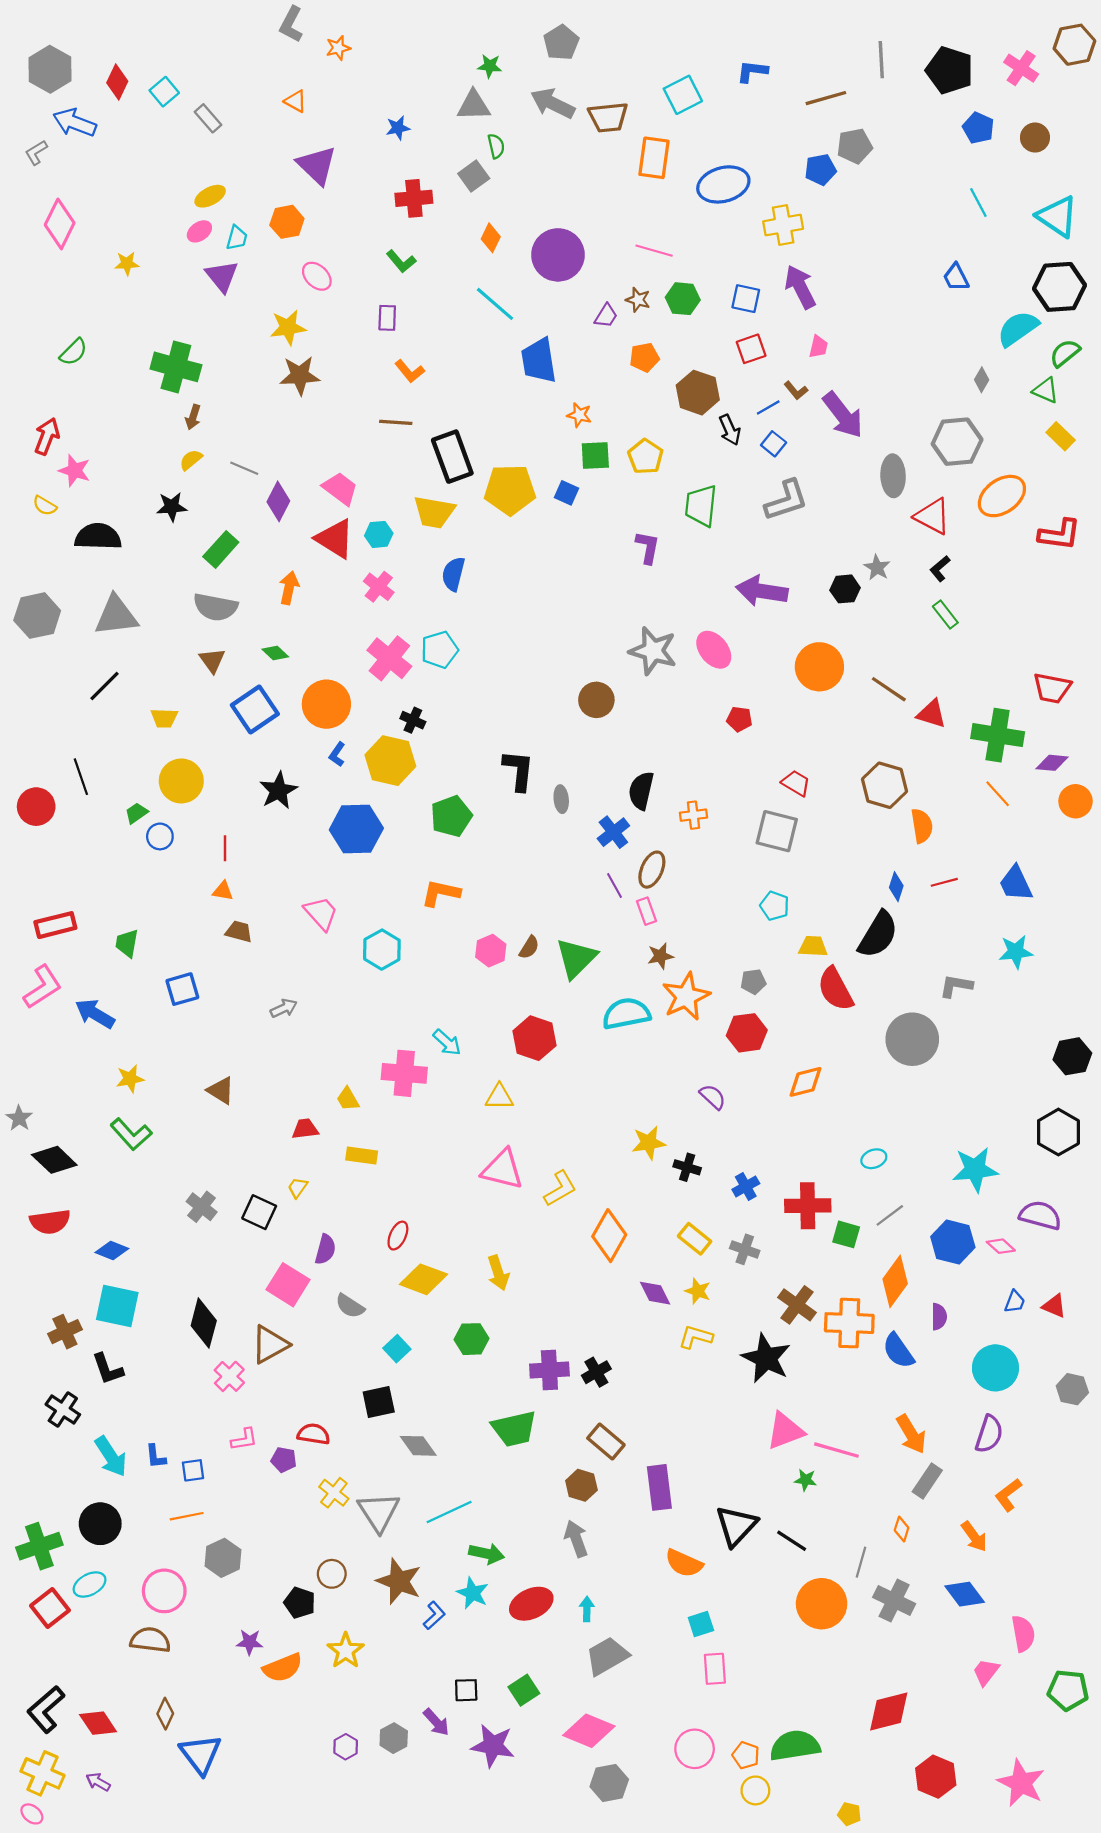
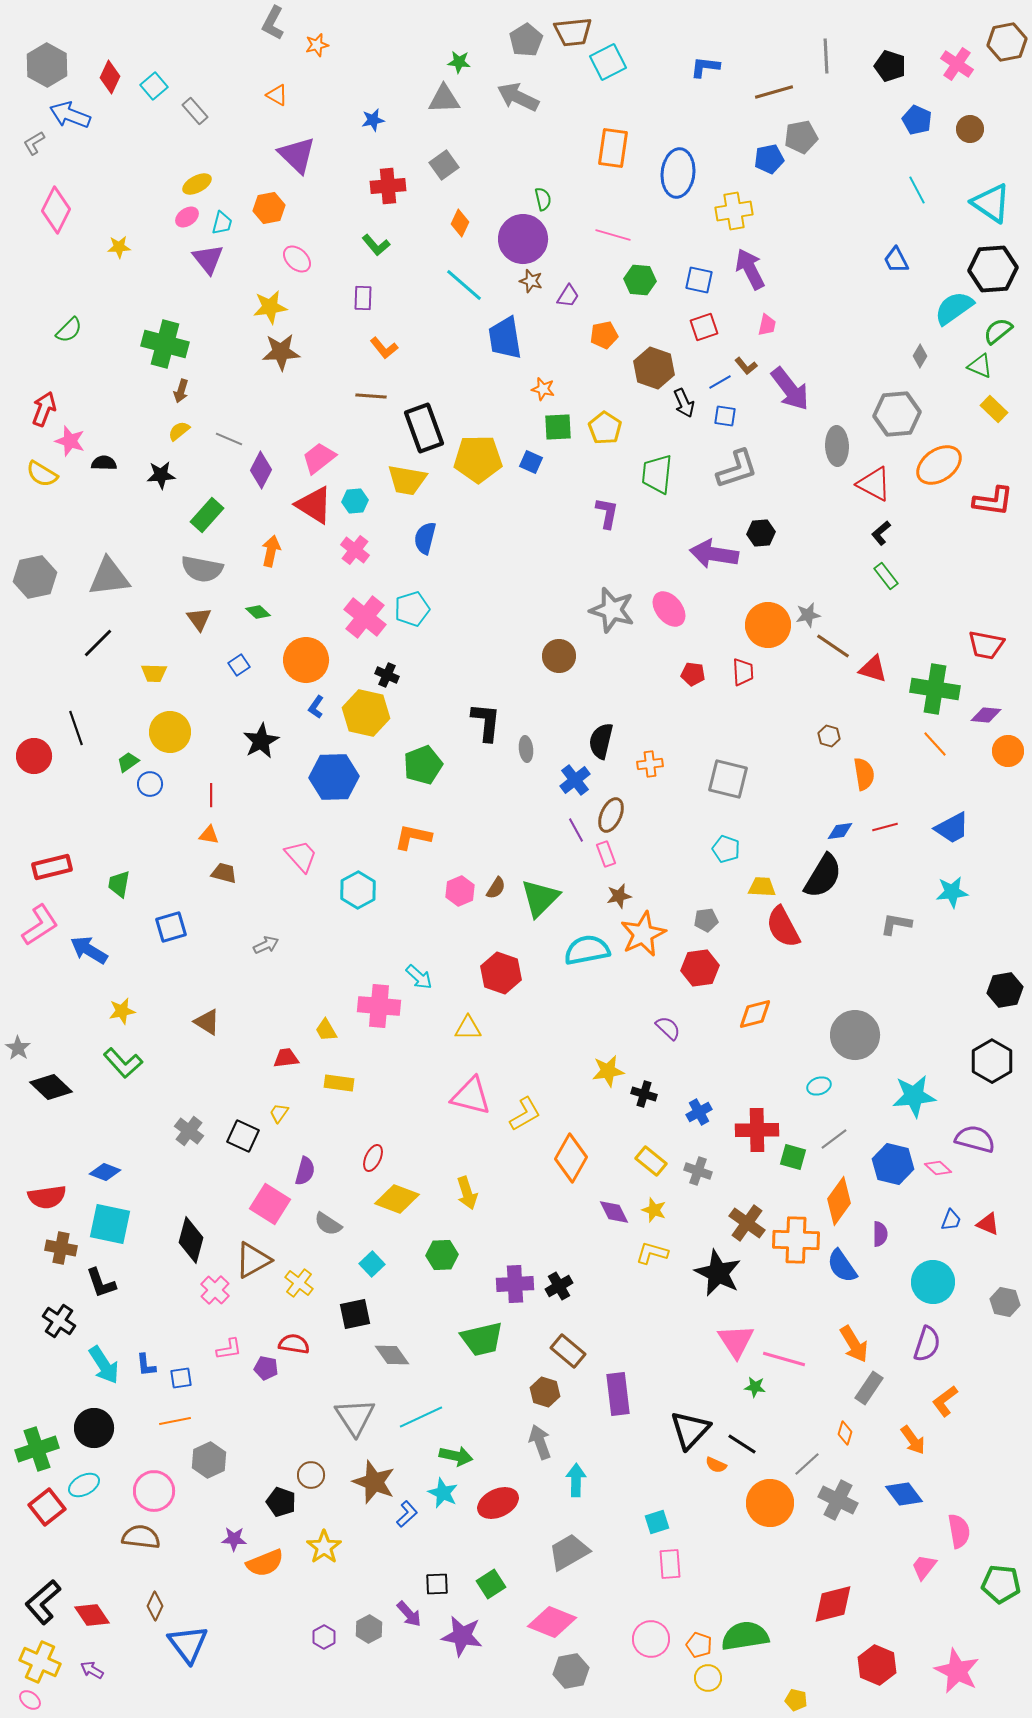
black pentagon: (950, 70) -> (890, 66), size x0.7
cyan square: (683, 95) -> (608, 62), moved
brown trapezoid: (608, 117) -> (573, 32), moved
green semicircle: (496, 146) -> (543, 199), moved
blue ellipse: (723, 184) -> (678, 173), turned -69
brown star: (638, 300) -> (531, 281), moved
blue square: (774, 444) -> (725, 416), turned -30
pink trapezoid: (340, 489) -> (319, 458), turned -75
yellow semicircle: (45, 506) -> (42, 474), size x1.4
black semicircle: (98, 537) -> (104, 463), moved, size x0.6
gray star: (877, 568) -> (808, 615), moved, turned 30
black hexagon: (845, 589) -> (761, 533), moved
blue square: (255, 709) -> (239, 665), size x0.5
red trapezoid: (796, 783) -> (743, 672), moved, turned 56
brown hexagon: (885, 785) -> (829, 736), size x0.5
blue trapezoid: (1016, 883) -> (952, 828), turned -93
blue diamond: (896, 887) -> (840, 831), turned 64
gray circle: (912, 1039) -> (855, 1035), moved
red semicircle: (50, 1222) -> (47, 1197), moved
brown cross: (65, 1332) -> (61, 1248), turned 36
pink triangle: (785, 1431) -> (736, 1341), turned -42
yellow cross: (334, 1493) -> (299, 1283), moved
gray line: (861, 1562) -> (807, 1464), turned 32
orange semicircle: (684, 1563) -> (716, 1465), moved, size x0.6
cyan arrow: (587, 1609) -> (576, 1480), moved, size x1.4

